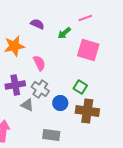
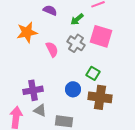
purple cross: (15, 85) -> (33, 90), moved
gray cross: (40, 89) -> (76, 43), moved
gray triangle: (27, 105) -> (40, 110), moved

